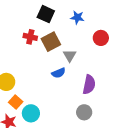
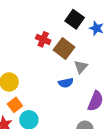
black square: (46, 14) -> (75, 19), moved
brown square: (51, 42) -> (64, 48), turned -36

